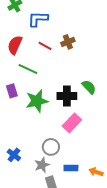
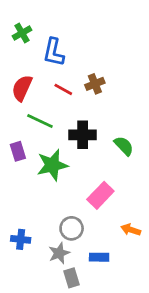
blue L-shape: (38, 19) -> (54, 52), turned -80
black cross: (67, 96) -> (83, 135), moved
blue cross: (14, 155) -> (21, 239), turned -32
orange arrow: (96, 172) -> (131, 230), moved

